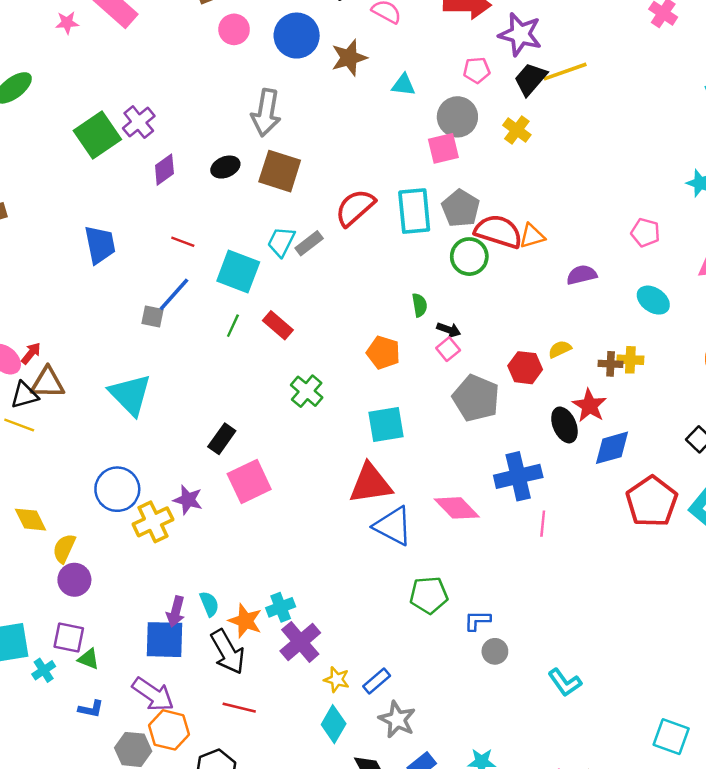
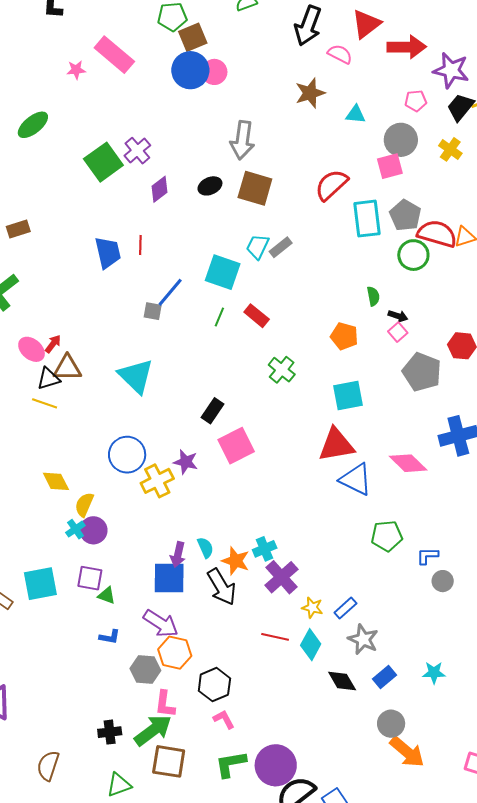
blue circle: (297, 36) -> (190, 70), moved
red semicircle: (355, 208) -> (331, 185), moved
red line: (183, 242) -> (140, 245), moved, turned 72
cyan cross: (44, 670) -> (75, 529), moved
red line: (239, 708) -> (275, 637), moved

